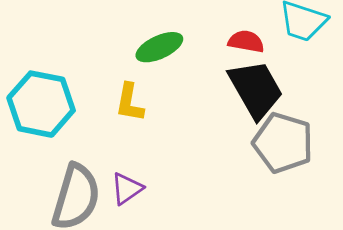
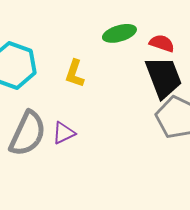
green ellipse: (159, 47) -> (119, 33), moved

